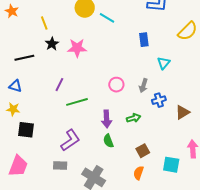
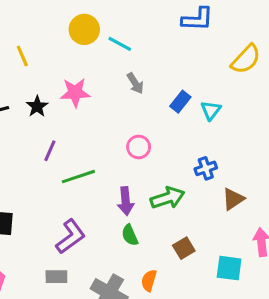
blue rectangle: (144, 40) -> (180, 102), moved, turned 48
black star: (52, 44) -> (37, 106), moved
gray arrow: (143, 86) -> (135, 83), moved, turned -48
brown triangle: (182, 112) -> (233, 199), moved
green arrow: (134, 118) -> (167, 198), size x1.5
orange semicircle: (138, 173) -> (149, 280), moved

